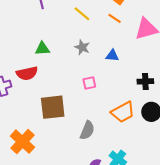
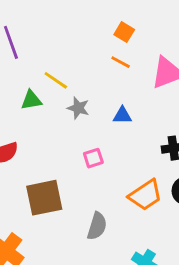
yellow line: (82, 14) -> (56, 80), moved
green triangle: (42, 49) -> (31, 100), moved

